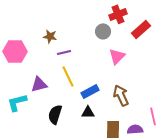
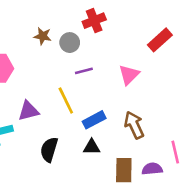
red cross: (118, 14) -> (94, 21), moved
gray circle: (103, 31) -> (70, 43), moved
brown star: (50, 36) -> (43, 36), moved
purple line: (64, 52) -> (84, 71), moved

